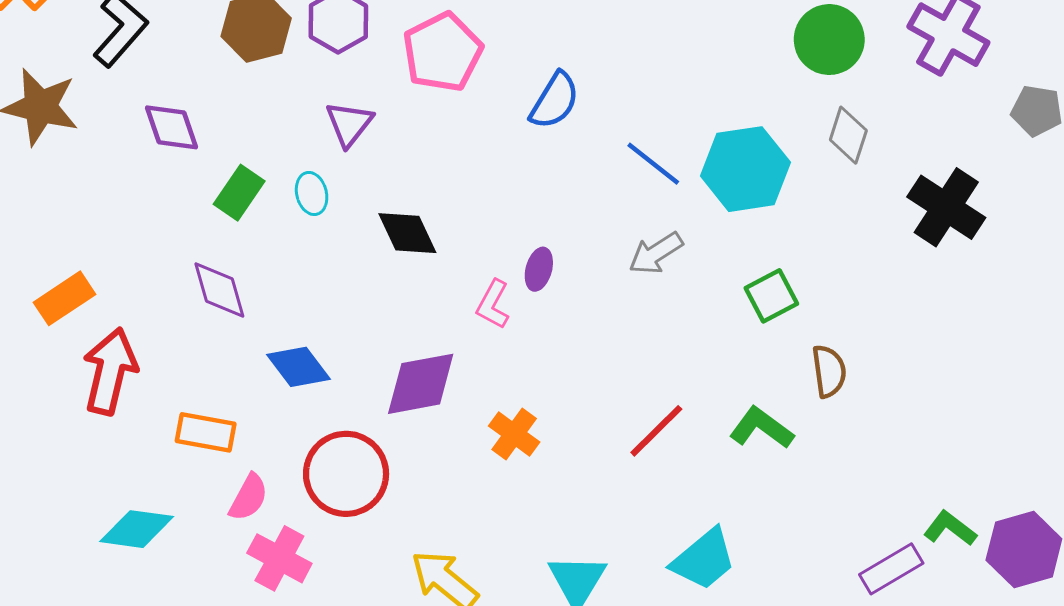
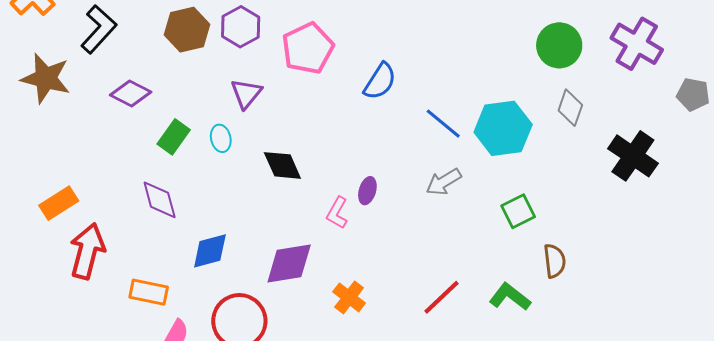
purple diamond: (171, 127) -> (131, 94), turned -45
blue diamond: (299, 367) -> (210, 251), turned -69

